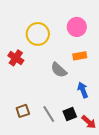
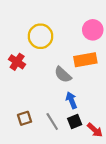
pink circle: (77, 27) -> (93, 30), moved
orange rectangle: (80, 56) -> (85, 60), size x1.5
blue arrow: (83, 90) -> (71, 100), moved

